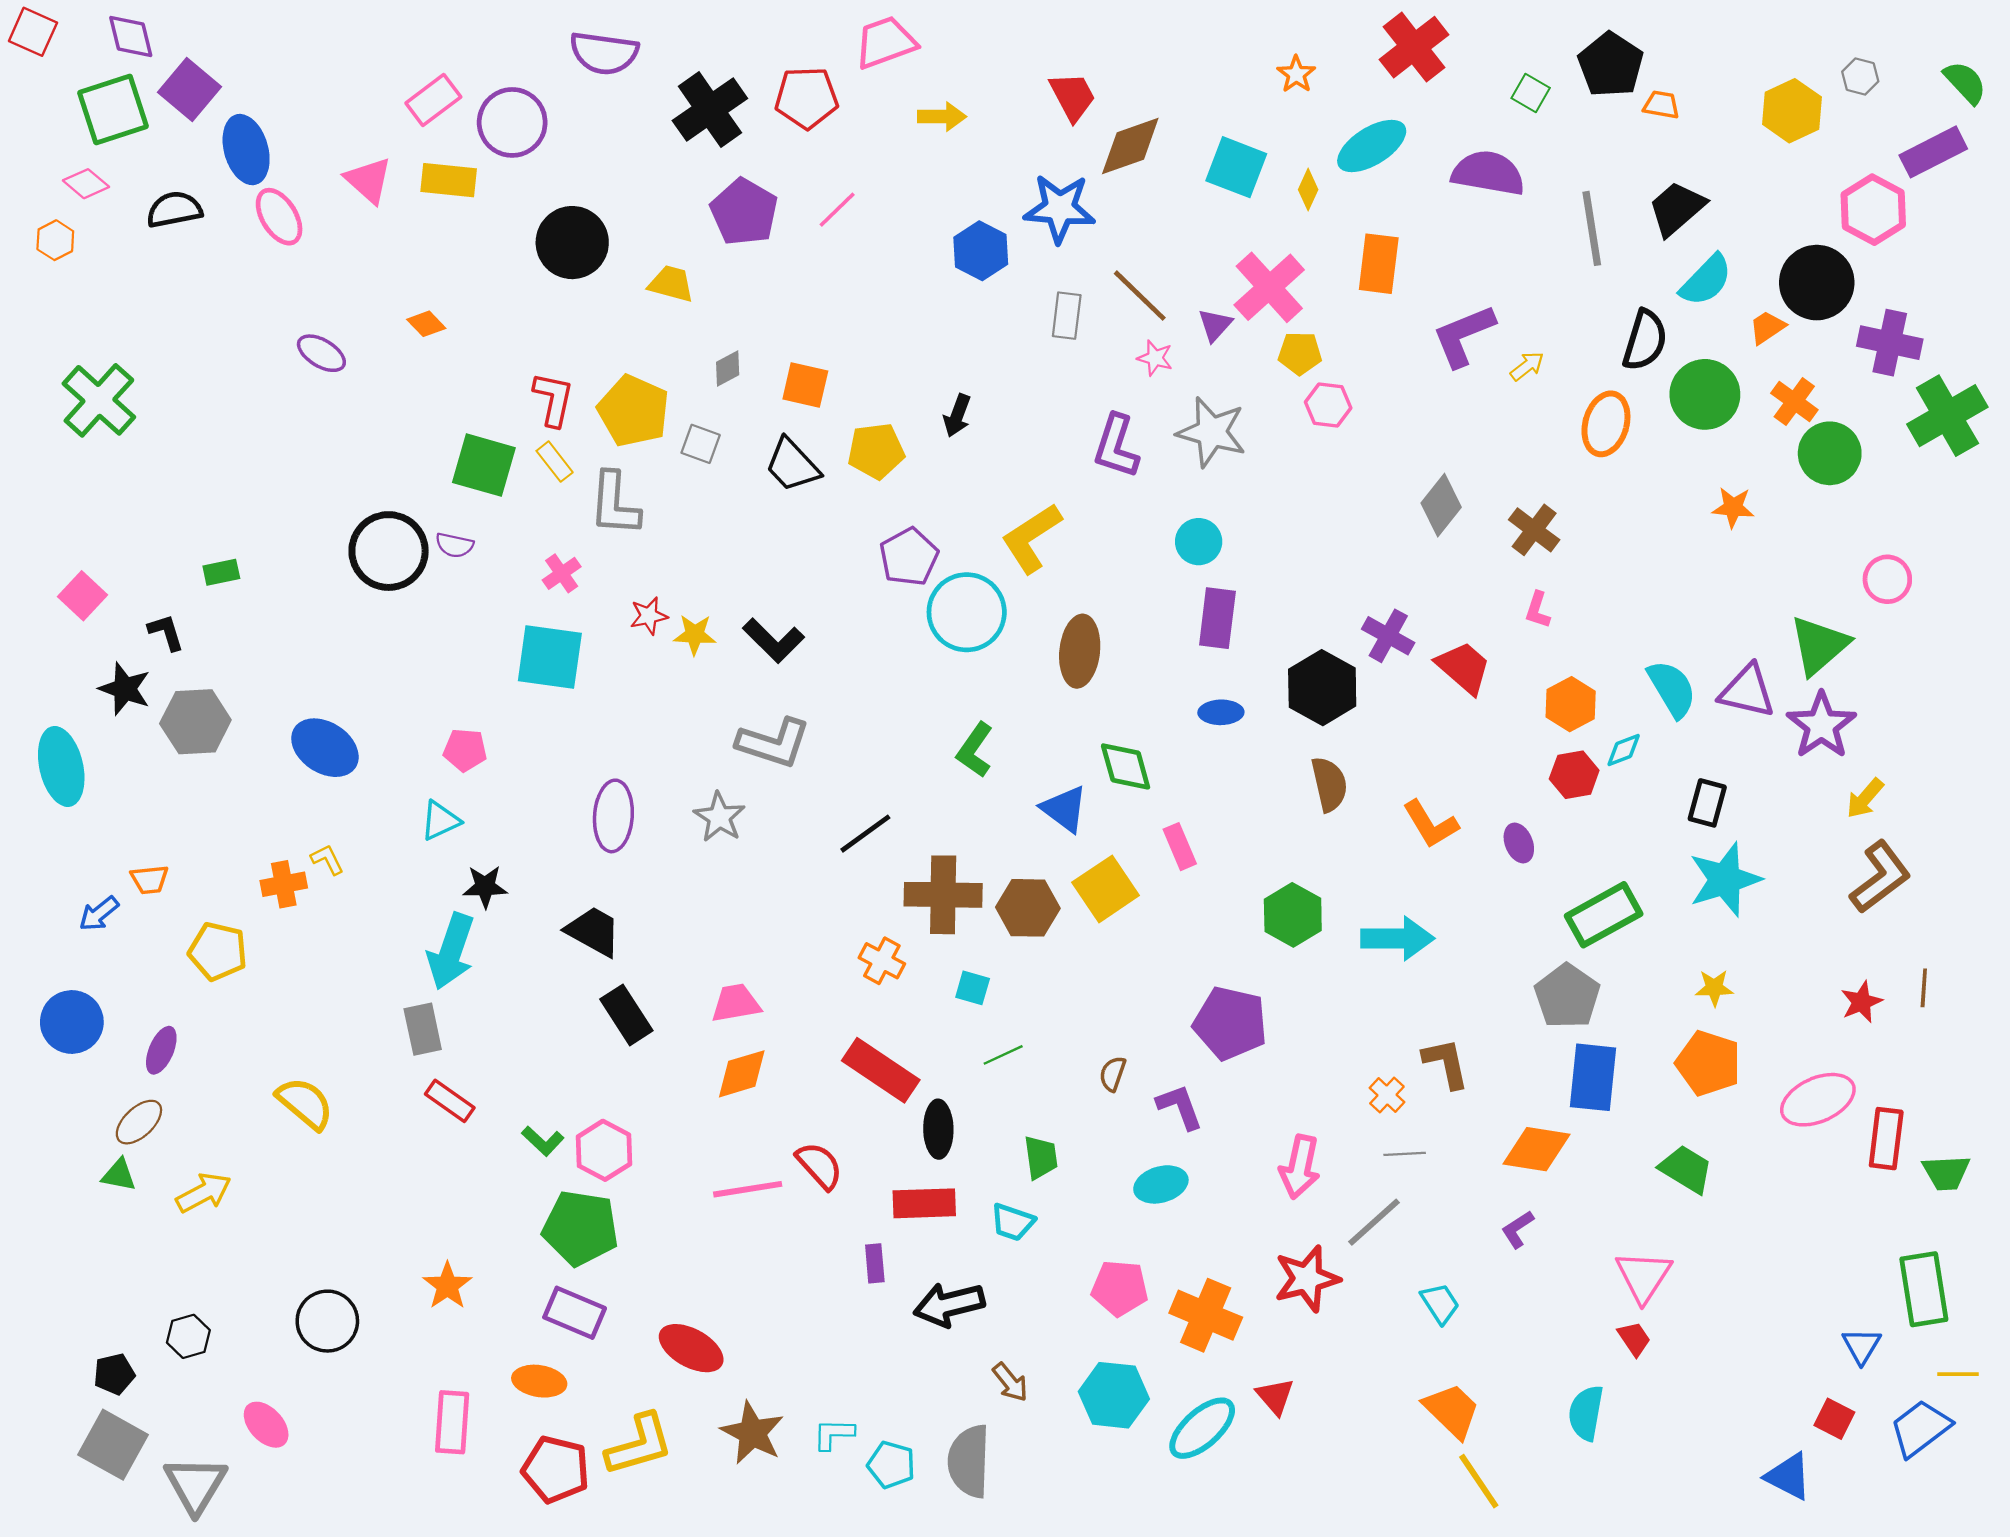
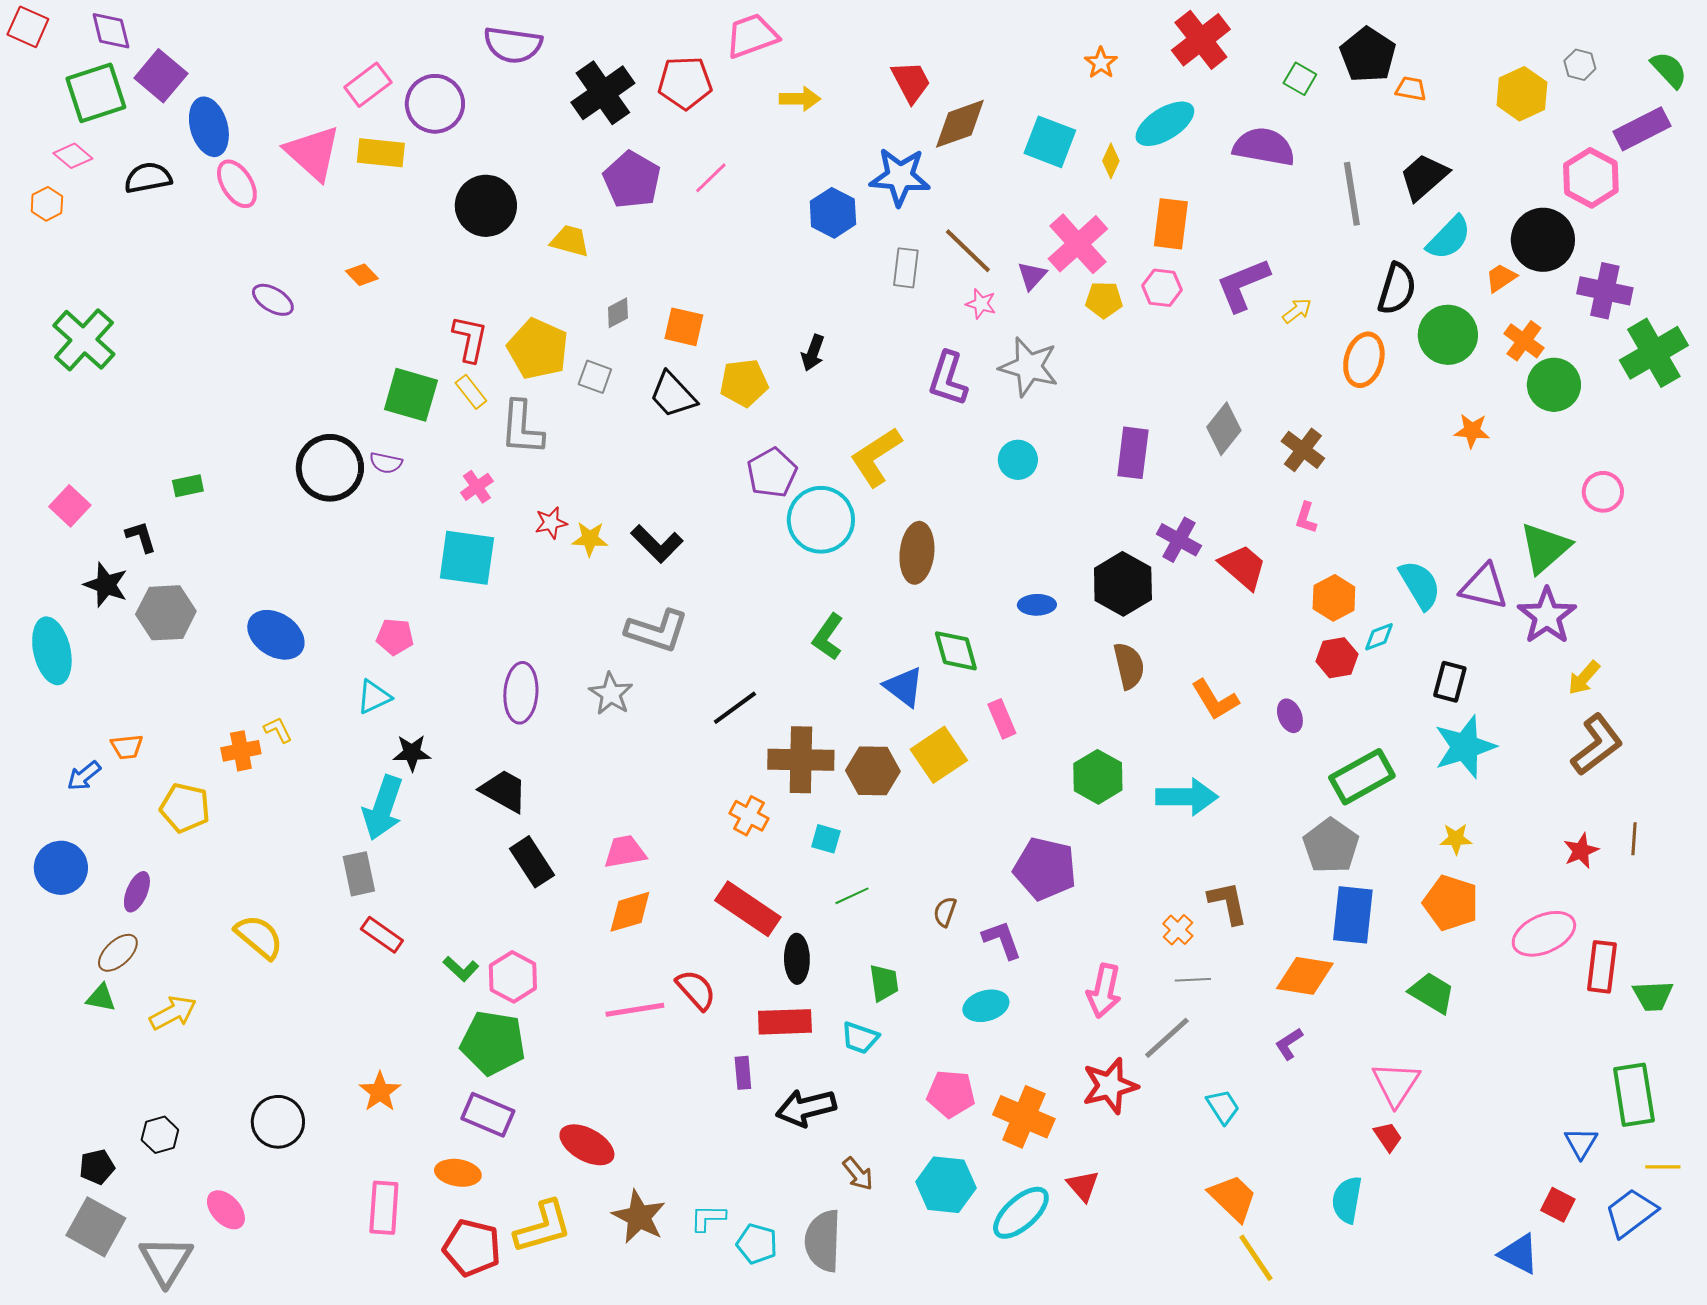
pink triangle: (369, 180) -> (313, 153), size x1.4
pink hexagon: (1328, 405) -> (1162, 288), moved
purple rectangle: (1217, 618) -> (1133, 453), moved

